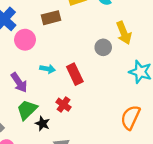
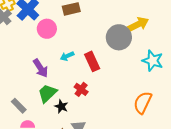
yellow arrow: (124, 33) -> (138, 24), turned -95
gray circle: (103, 47) -> (119, 37), size x1.6
cyan arrow: (48, 69) -> (67, 56), turned 144

